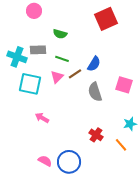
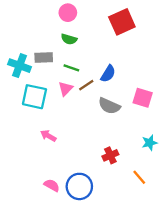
pink circle: (34, 11) -> (68, 13), moved
gray semicircle: (95, 92) -> (109, 106), turned -48
red cross: (96, 135) -> (110, 155), turned 32
orange line: (121, 145) -> (139, 177), moved

